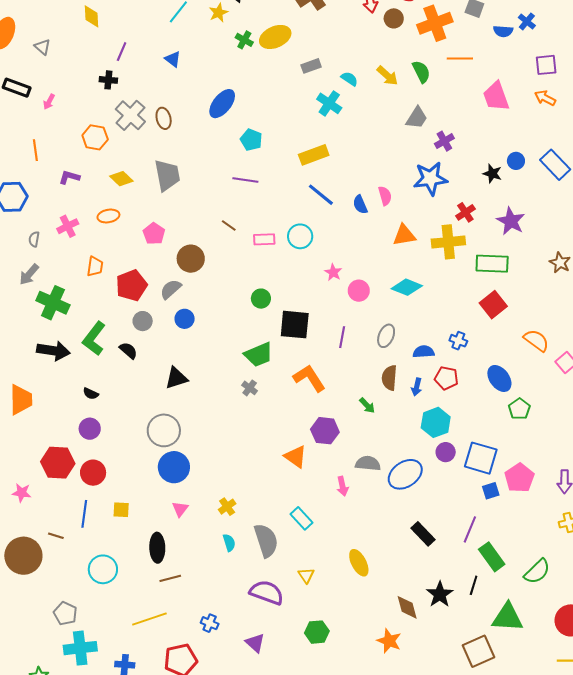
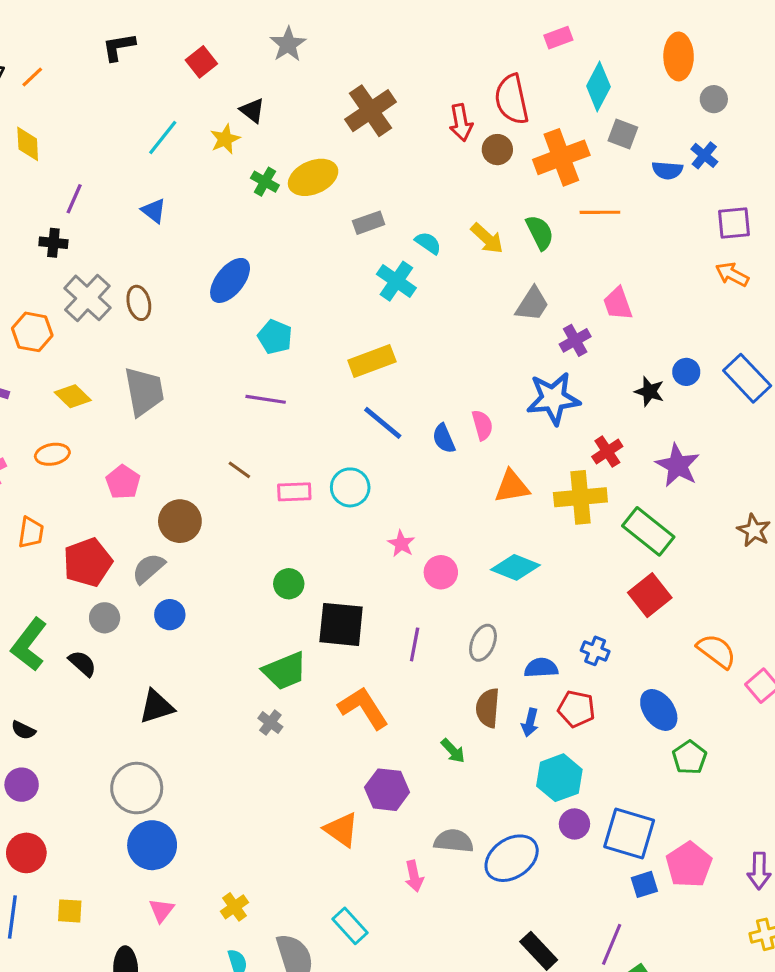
pink trapezoid: (496, 96) -> (618, 304), moved, size x0.7
green rectangle: (492, 264) -> (648, 531), turned 36

